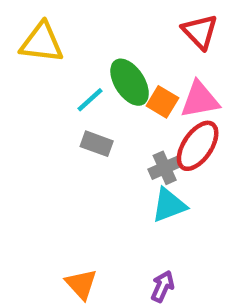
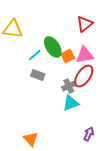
red triangle: (200, 32) -> (85, 24), turned 36
orange square: (162, 102) -> (68, 56), turned 32
purple arrow: (162, 286) -> (89, 134), moved

